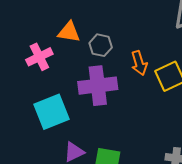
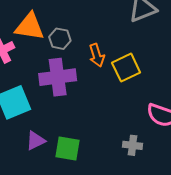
orange triangle: (69, 32) -> (30, 27), size x1.4

